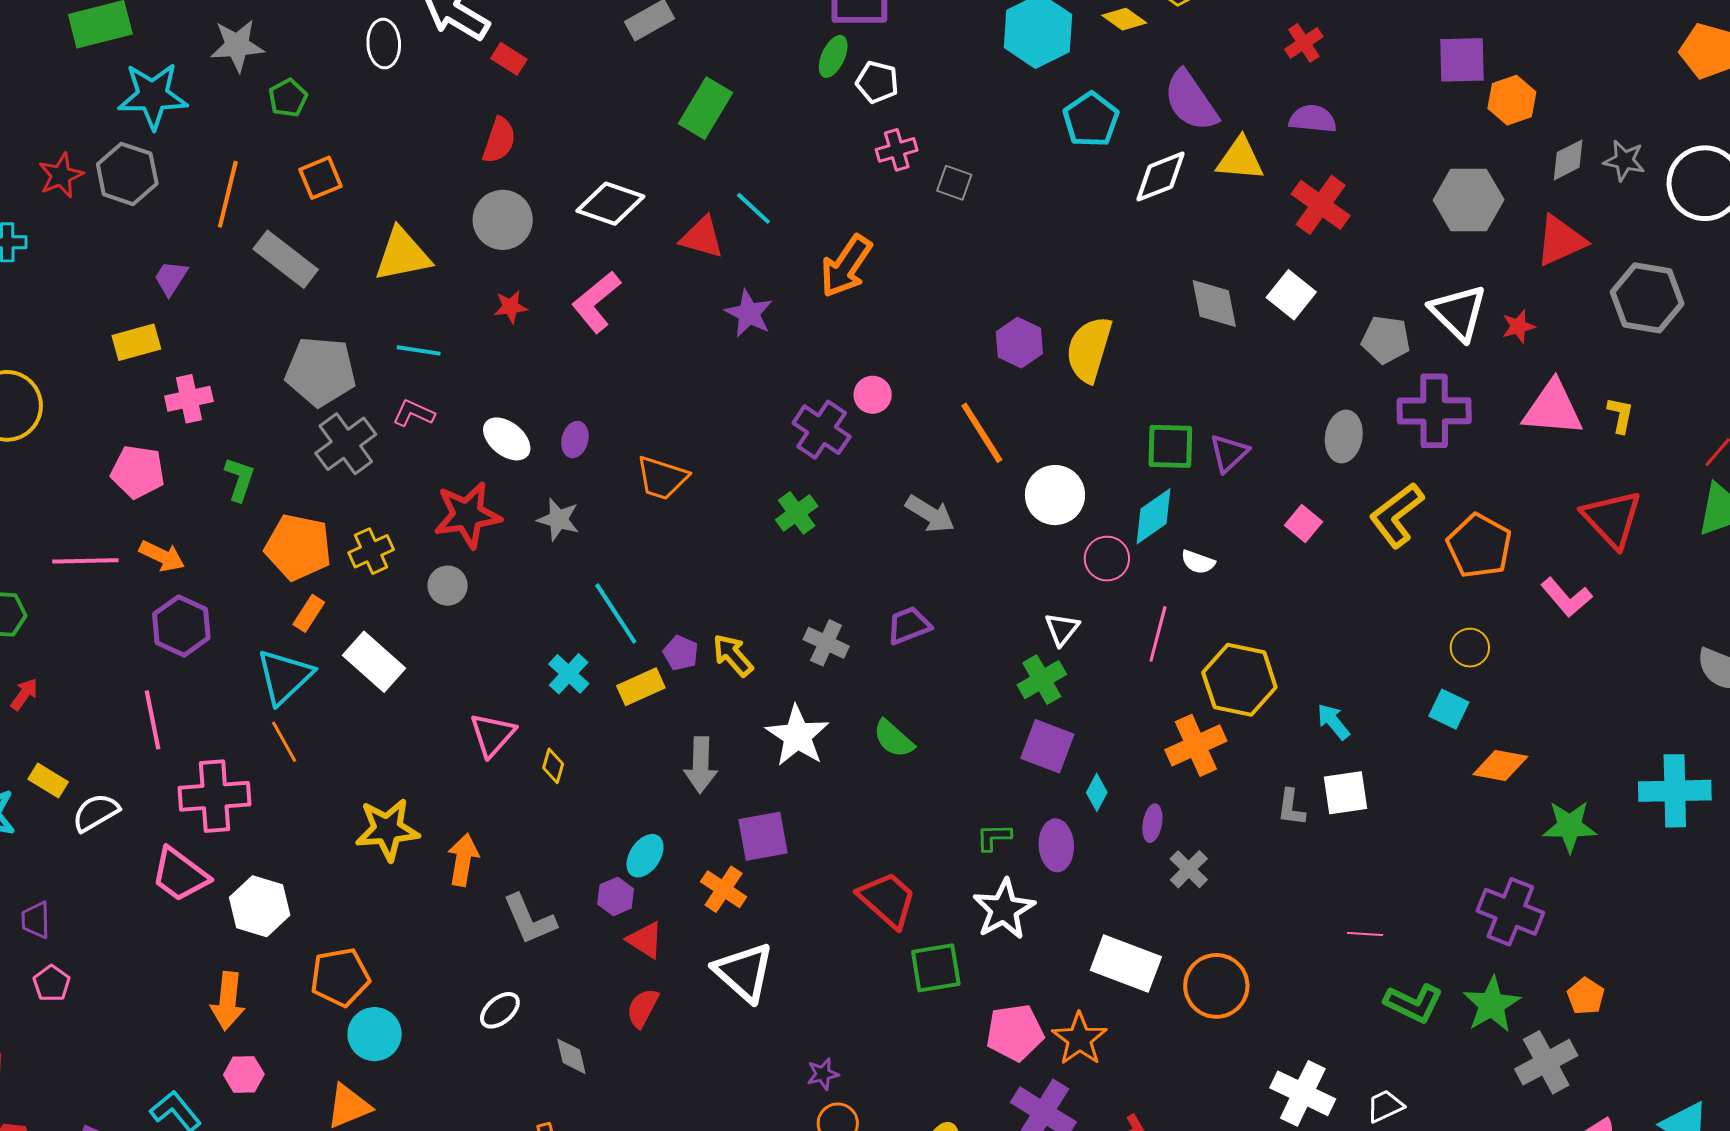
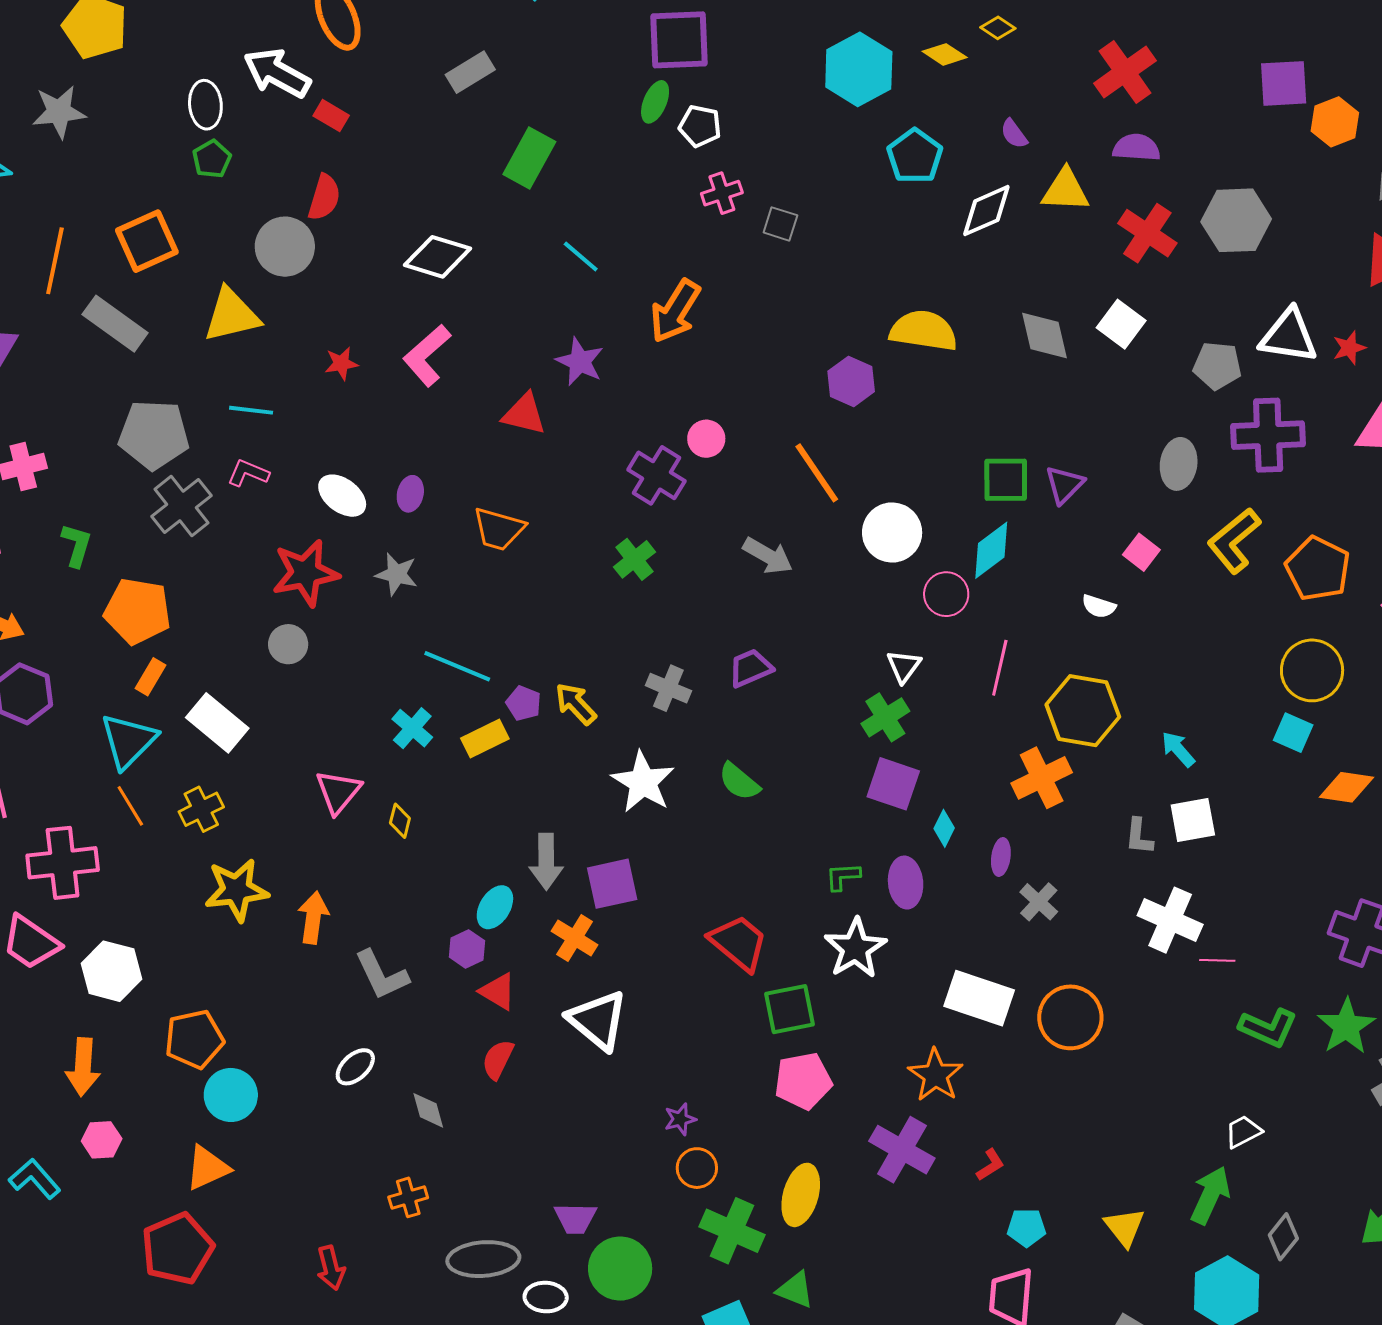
red cross: (1304, 43) -> (1125, 72), size x1.6
green pentagon: (288, 98) -> (212, 159), moved
purple semicircle: (1191, 101) -> (1014, 134), size x0.5
orange square: (321, 178) -> (147, 241), size x1.4
gray hexagon: (1469, 200) -> (1236, 220), moved
gray circle: (503, 220) -> (285, 247), moved
red triangle: (702, 237) -> (524, 414), moved
white triangle: (1458, 312) -> (1289, 336), turned -34
yellow semicircle: (1089, 349) -> (924, 331), moved, turned 84
yellow cross: (371, 551) -> (201, 809), moved
white semicircle: (1198, 562) -> (1099, 606), moved
cyan line: (616, 613) -> (457, 666), turned -32
yellow circle: (1470, 648) -> (1312, 670), size x1.6
gray arrow: (701, 765) -> (546, 862), moved
pink pentagon: (1015, 1033) -> (803, 1081), moved
white cross: (1303, 1093) -> (1170, 920), moved

